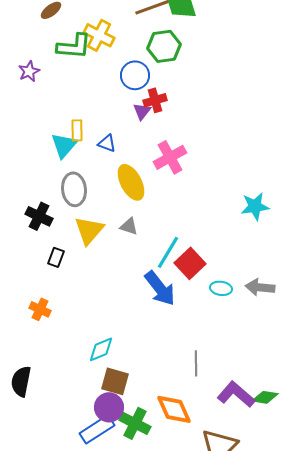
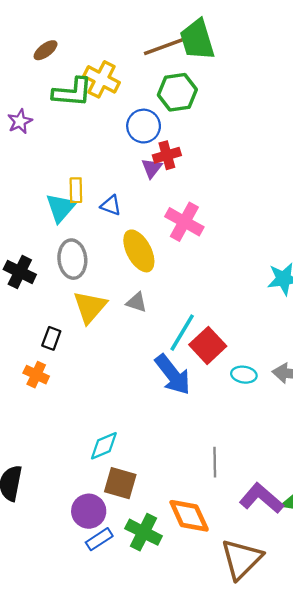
pink cross: (170, 157) -> (184, 222), turned -32
black cross: (39, 216) -> (20, 272), moved
orange cross: (40, 309) -> (36, 375), moved
purple circle: (109, 407) -> (89, 511), moved
blue rectangle: (97, 429) -> (99, 539), size x0.7

